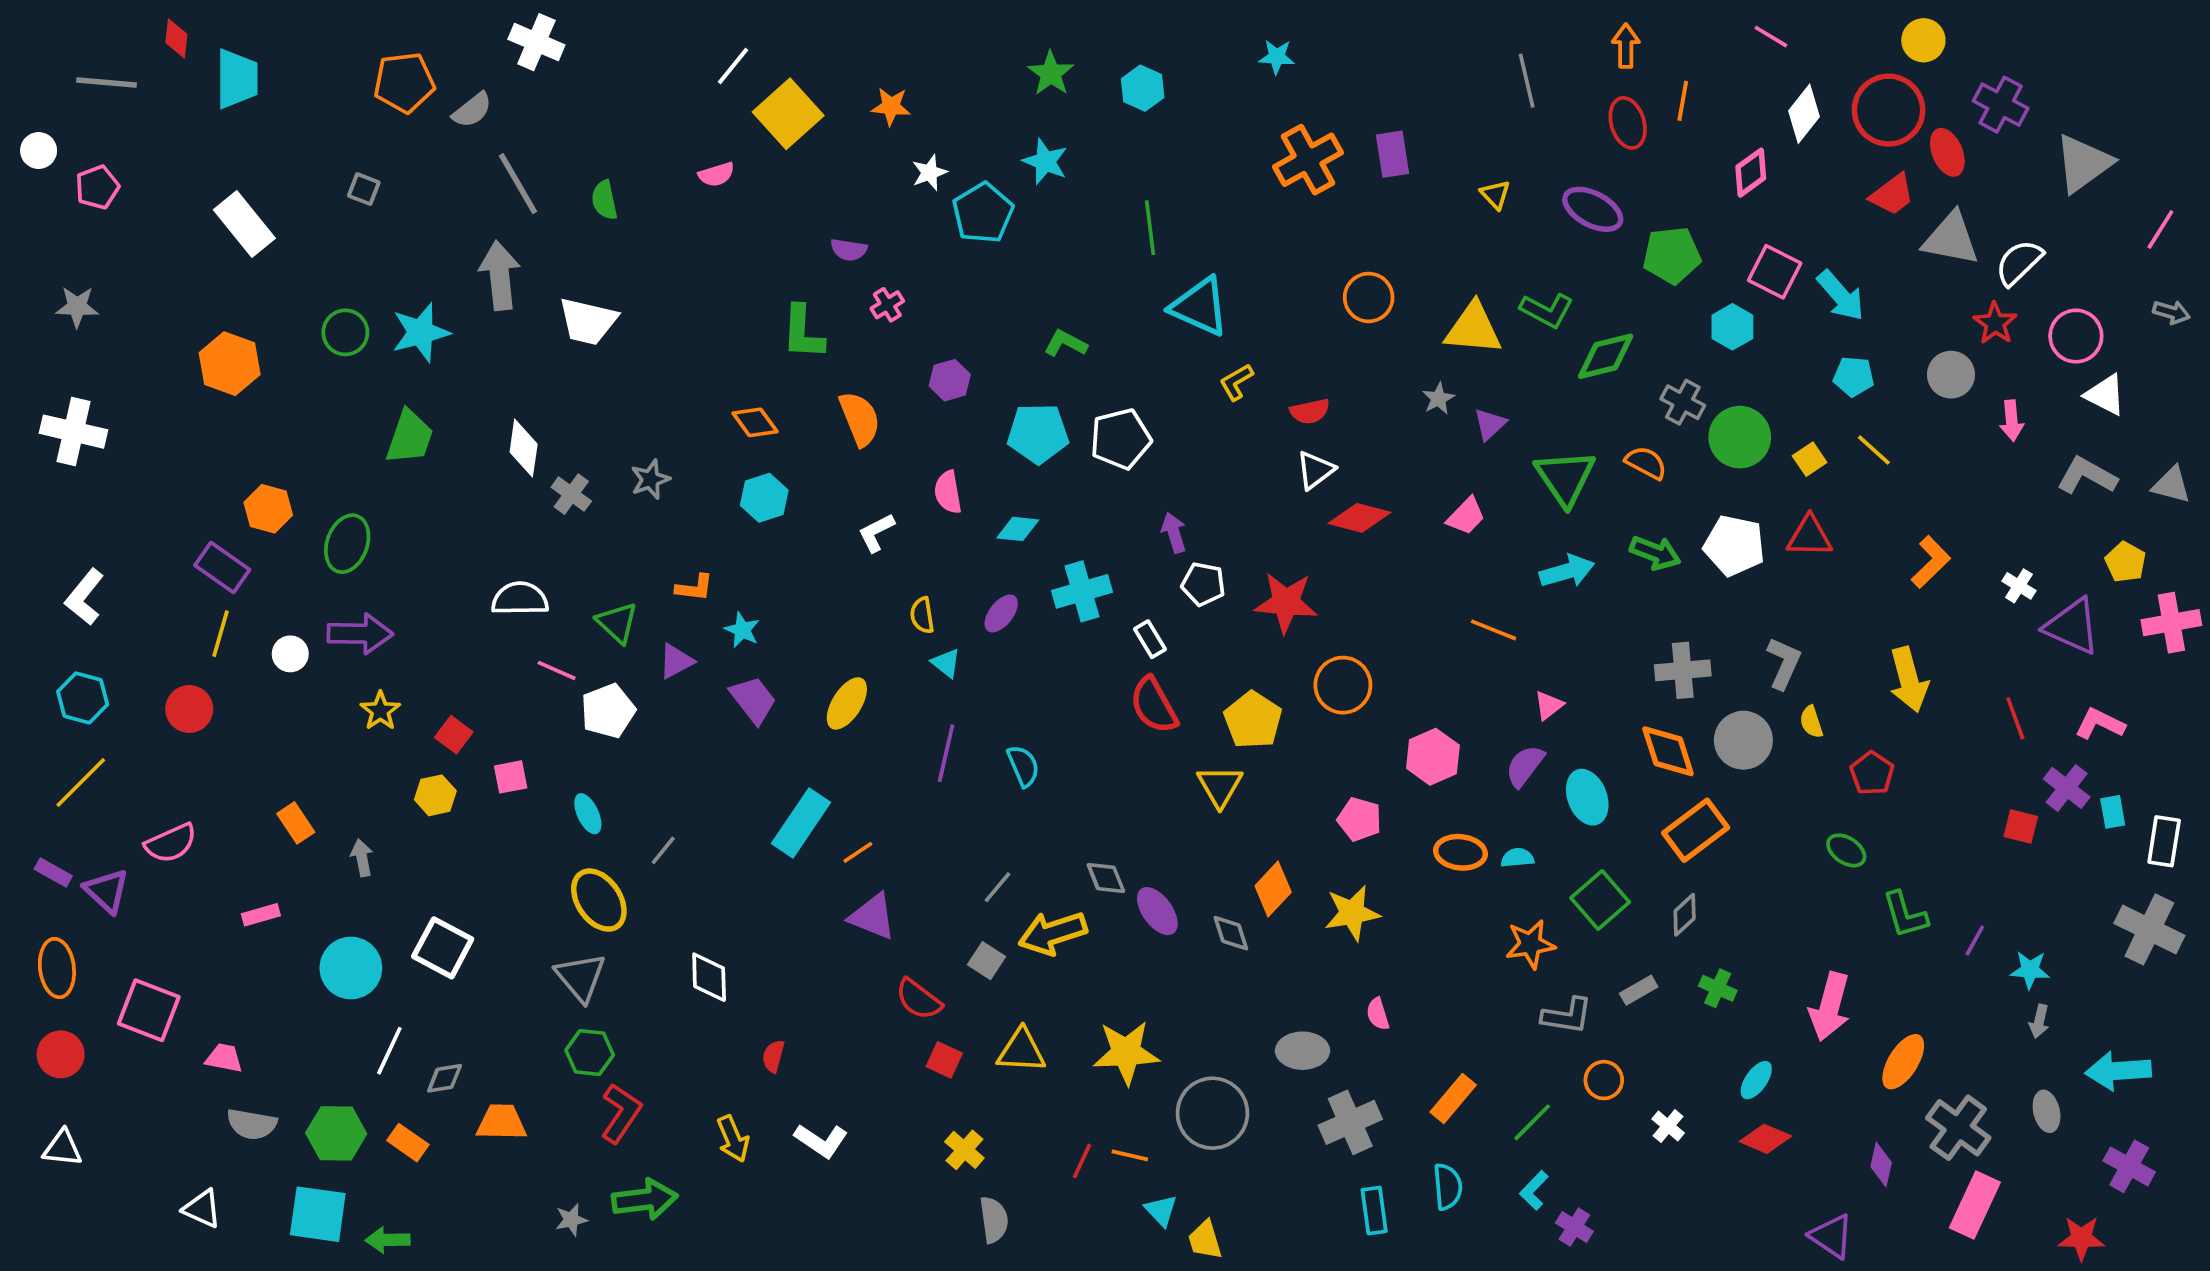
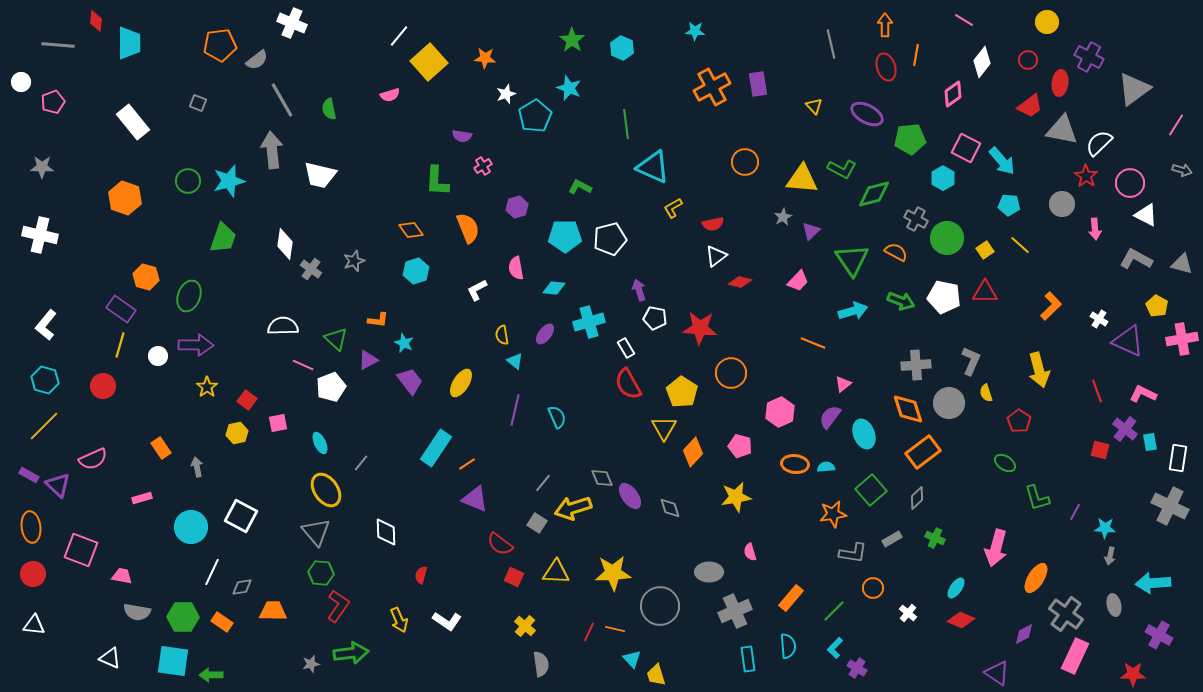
red circle: (1889, 110) -> (1028, 60), size x0.5
red ellipse: (1947, 152) -> (1060, 83), turned 30
red diamond: (1359, 518) -> (740, 282), size x0.7
orange diamond: (1273, 889) -> (693, 452), moved
purple diamond: (1881, 1165) -> (1024, 634), turned 50

